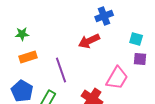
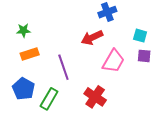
pink trapezoid: (117, 78) -> (113, 61), moved

